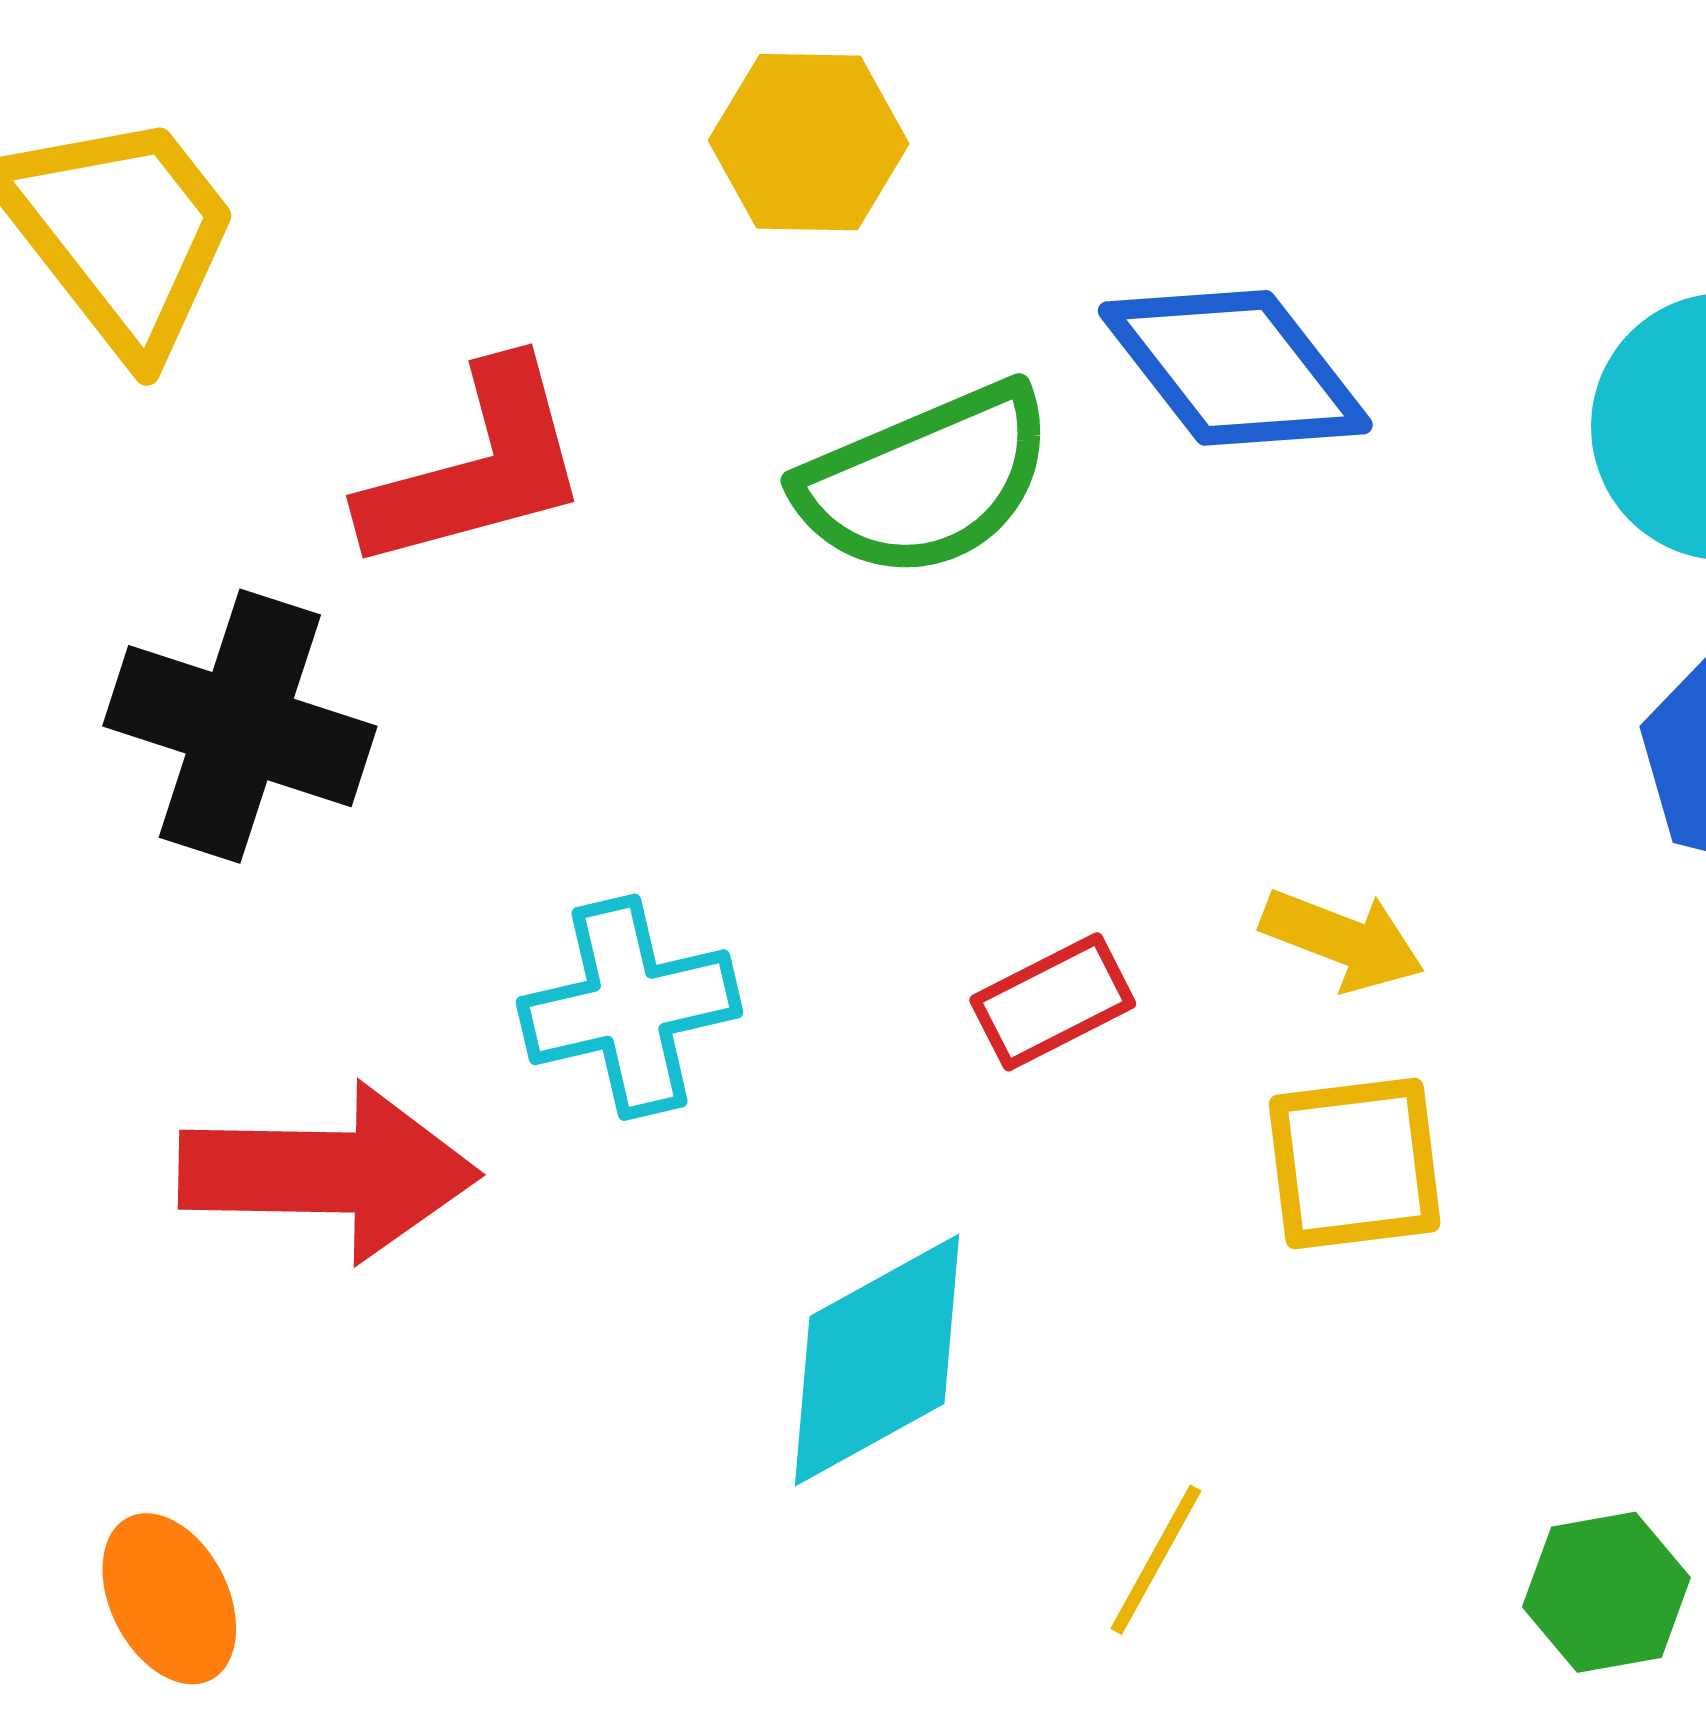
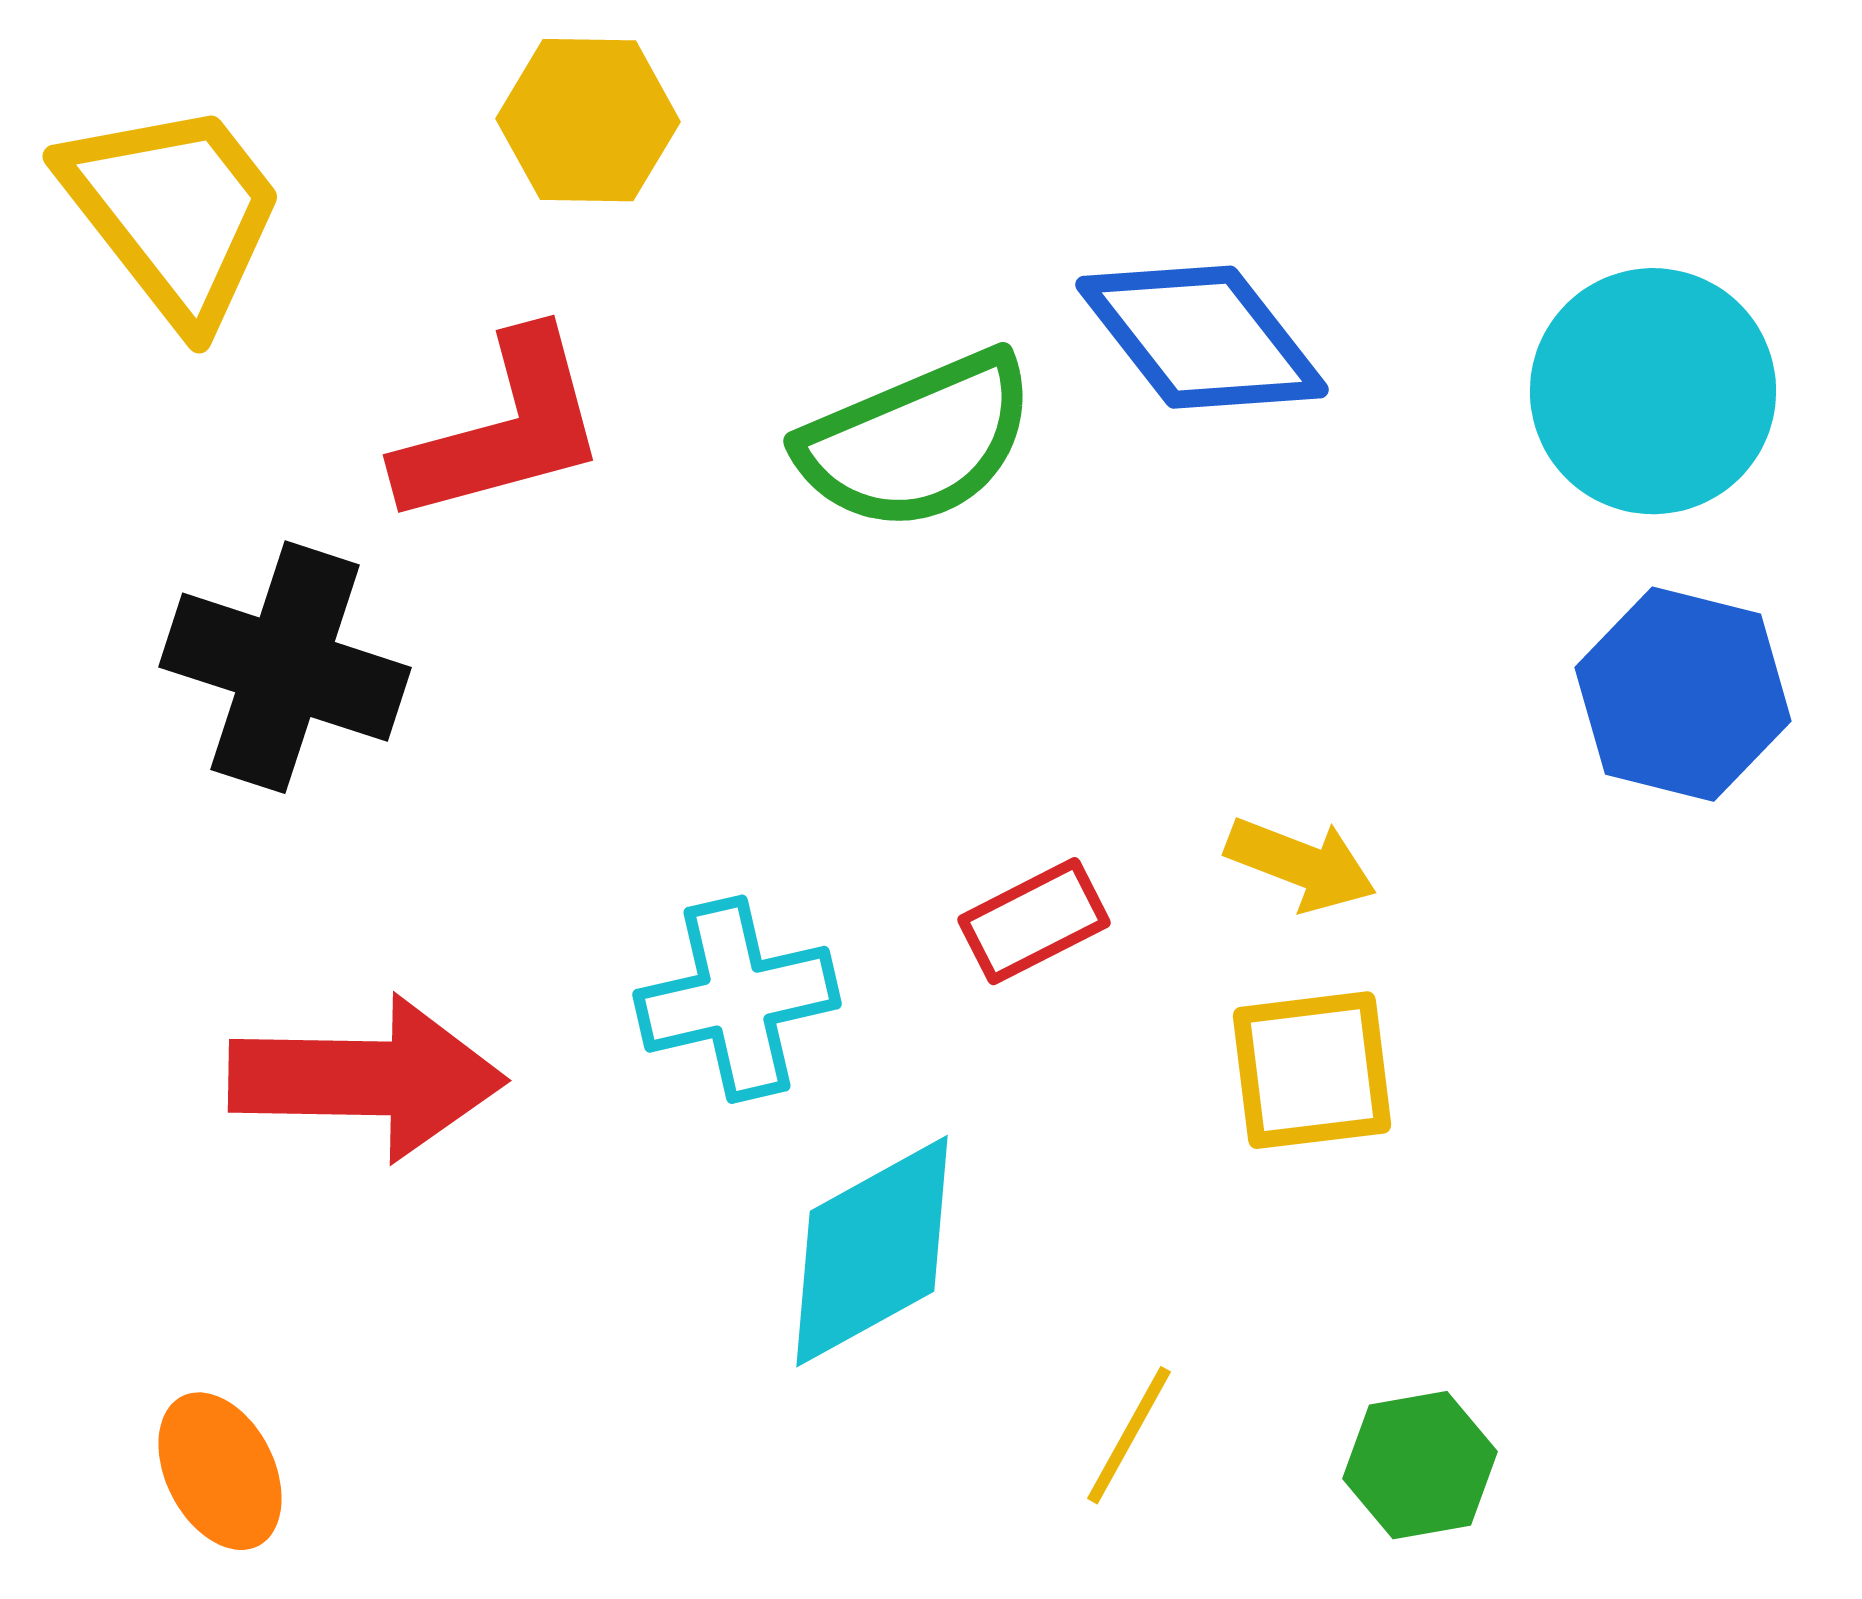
yellow hexagon: (809, 142) -> (588, 120), moved
cyan cross: (630, 1007) -> (737, 999), moved
green hexagon: (1606, 1592) -> (1420, 1465), moved

